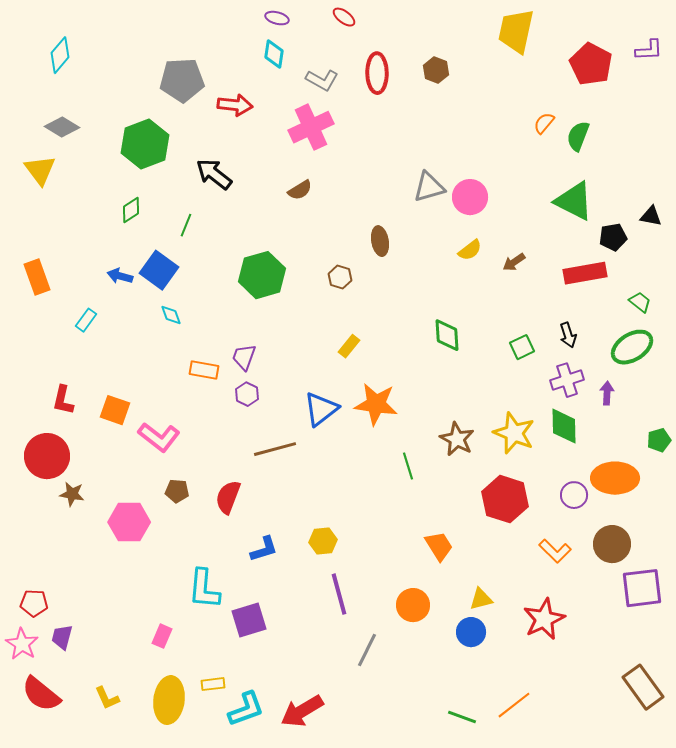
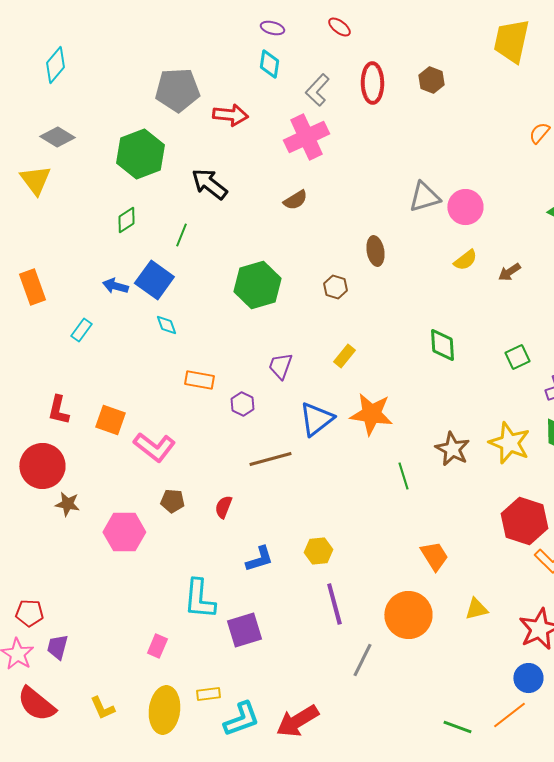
gray L-shape: (322, 80) -> (317, 90), turned 104
purple trapezoid: (244, 357) -> (280, 366), moved
red semicircle: (228, 497) -> (223, 507), size x0.7
red hexagon: (505, 499) -> (524, 521), moved
orange circle: (413, 605) -> (408, 615), size x1.4
blue circle: (471, 632) -> (528, 678), moved

